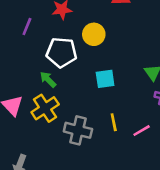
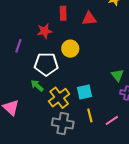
cyan square: (105, 79) -> (85, 92), moved
yellow cross: (45, 108) -> (59, 98), moved

